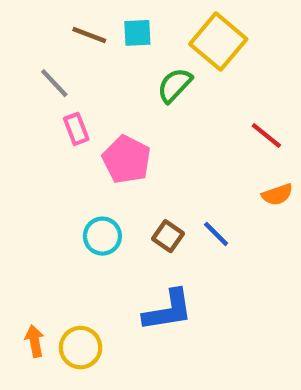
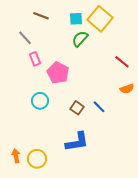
cyan square: (137, 33) -> (76, 19), moved
cyan circle: (102, 236) -> (40, 101), moved

